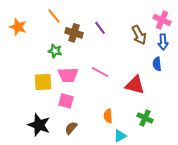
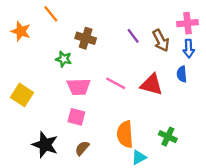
orange line: (54, 16) -> (51, 14), moved
pink cross: (162, 20) -> (187, 23), turned -30
purple line: (100, 28) -> (133, 36), moved
yellow square: (43, 82) -> (22, 95), moved, turned 36
red triangle: (135, 85) -> (152, 84), moved
orange semicircle: (108, 116) -> (125, 134), size x1.6

